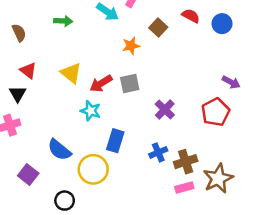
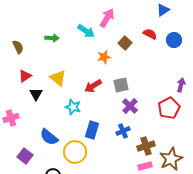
red triangle: (28, 70) -> (25, 76), turned 48
purple arrow: (231, 82) -> (181, 85), turned -104
red arrow: (101, 83) -> (93, 86), moved
gray square: (130, 83) -> (121, 85), moved
black triangle: (18, 94) -> (36, 94), moved
blue cross: (158, 152) -> (123, 131), moved

